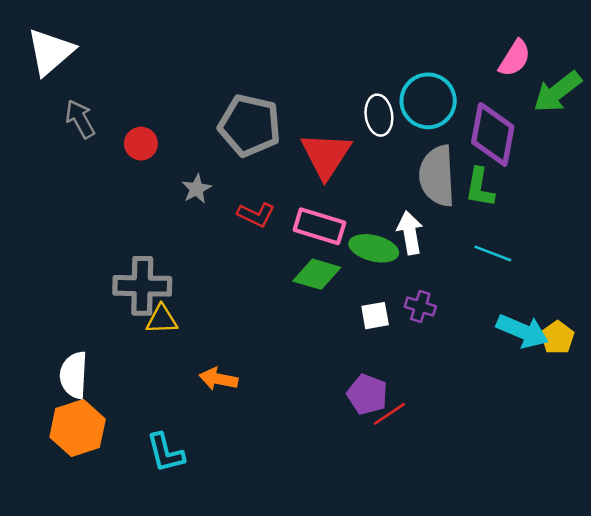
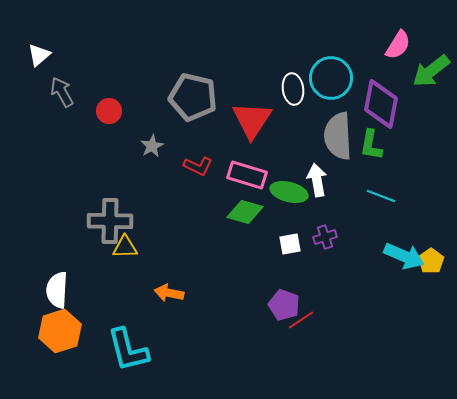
white triangle: (50, 52) -> (39, 55), moved, size x0.6
purple cross: (420, 307) -> (325, 237), turned -35
cyan L-shape: (166, 453) -> (128, 350), size x1.4

